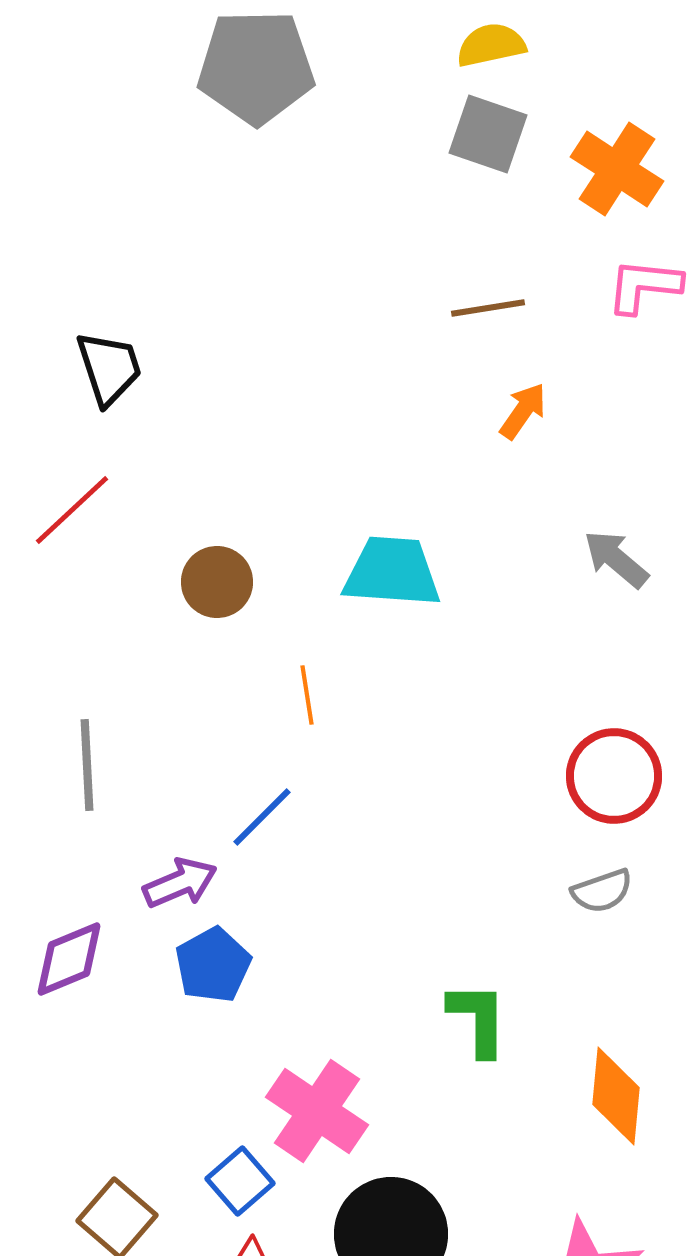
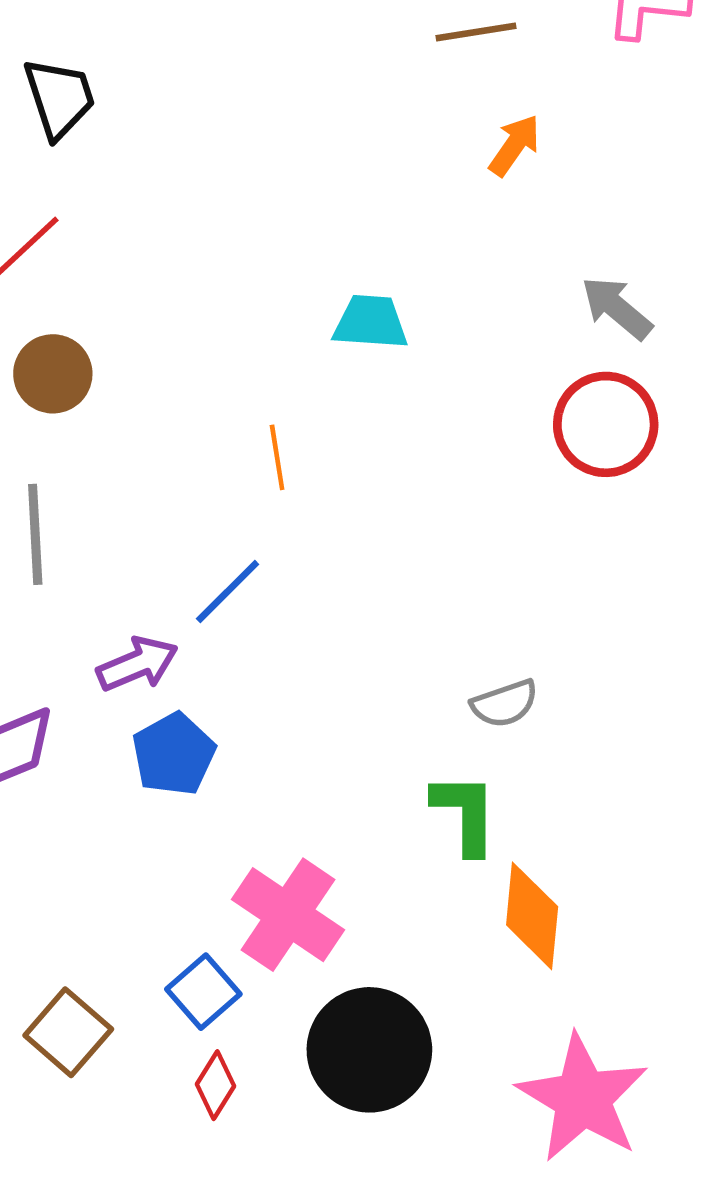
cyan trapezoid: (392, 572) -> (370, 322), size x0.7
brown circle: (217, 582) -> (53, 374), moved
red circle: (614, 776) -> (606, 424), moved
gray semicircle: (602, 891) -> (505, 704), moved
orange diamond: (616, 1096) -> (532, 916), moved

